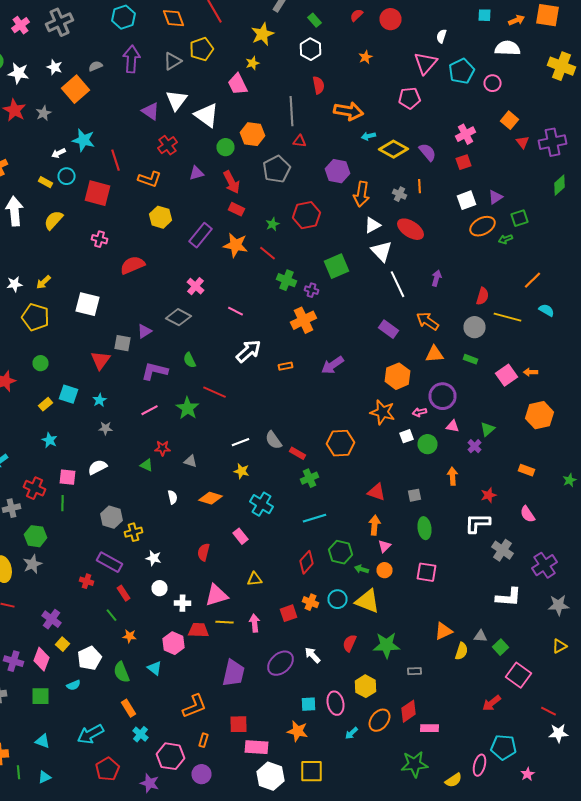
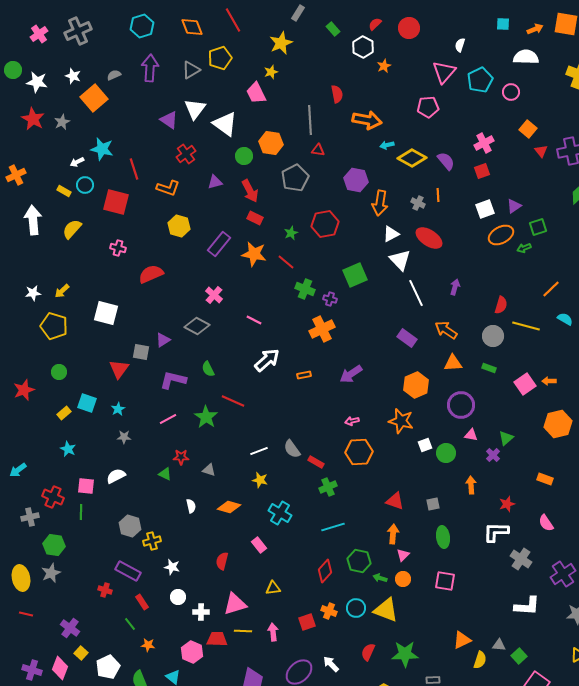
white hexagon: (310, 49) -> (363, 47), moved
pink arrow: (420, 412) -> (352, 421), moved

